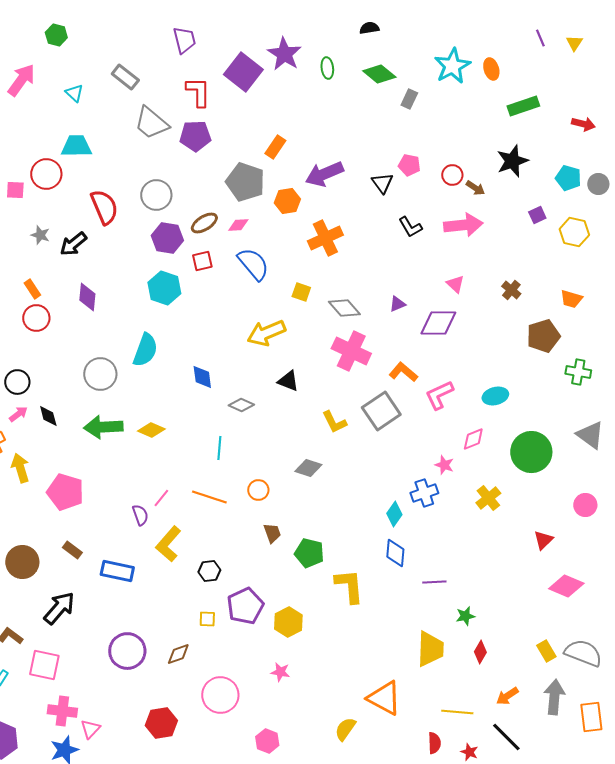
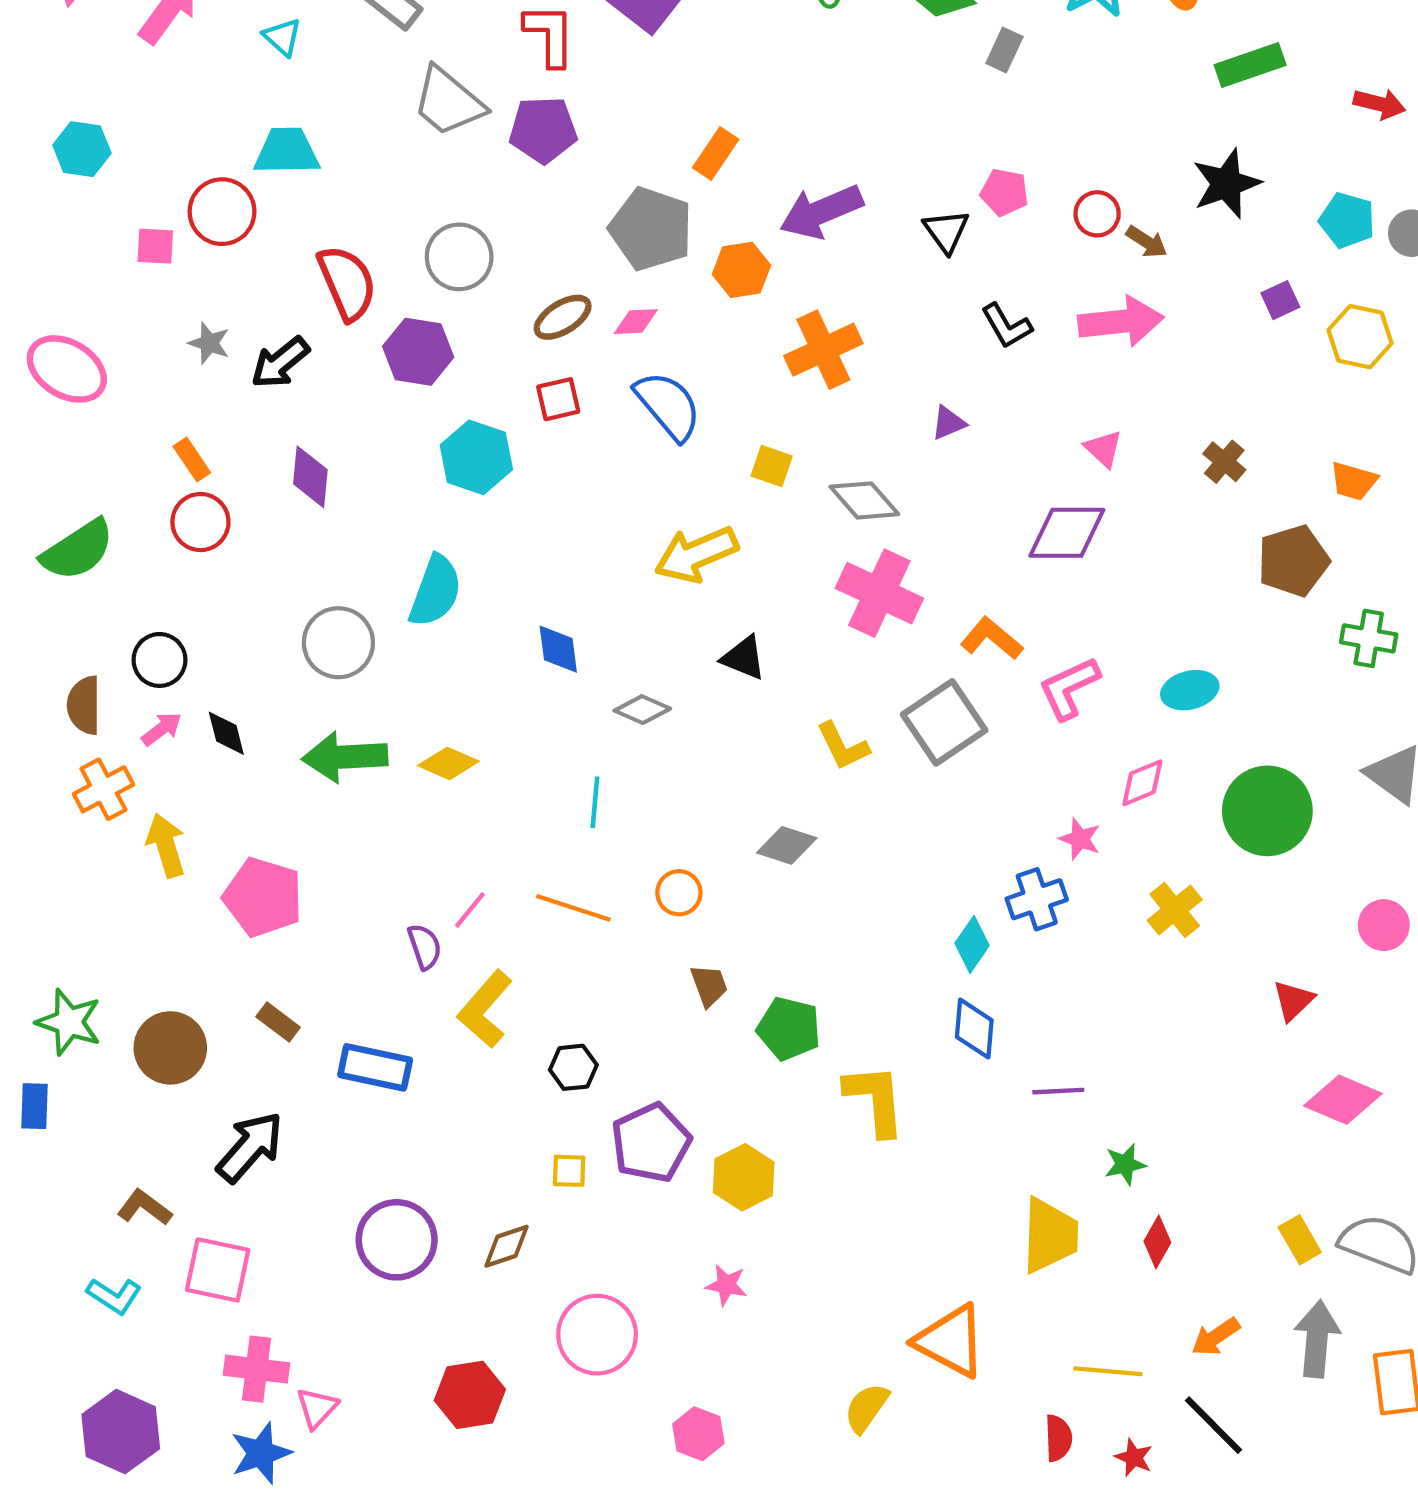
purple hexagon: (167, 238) -> (418, 352), moved
purple triangle: (397, 304) -> (948, 423), moved

